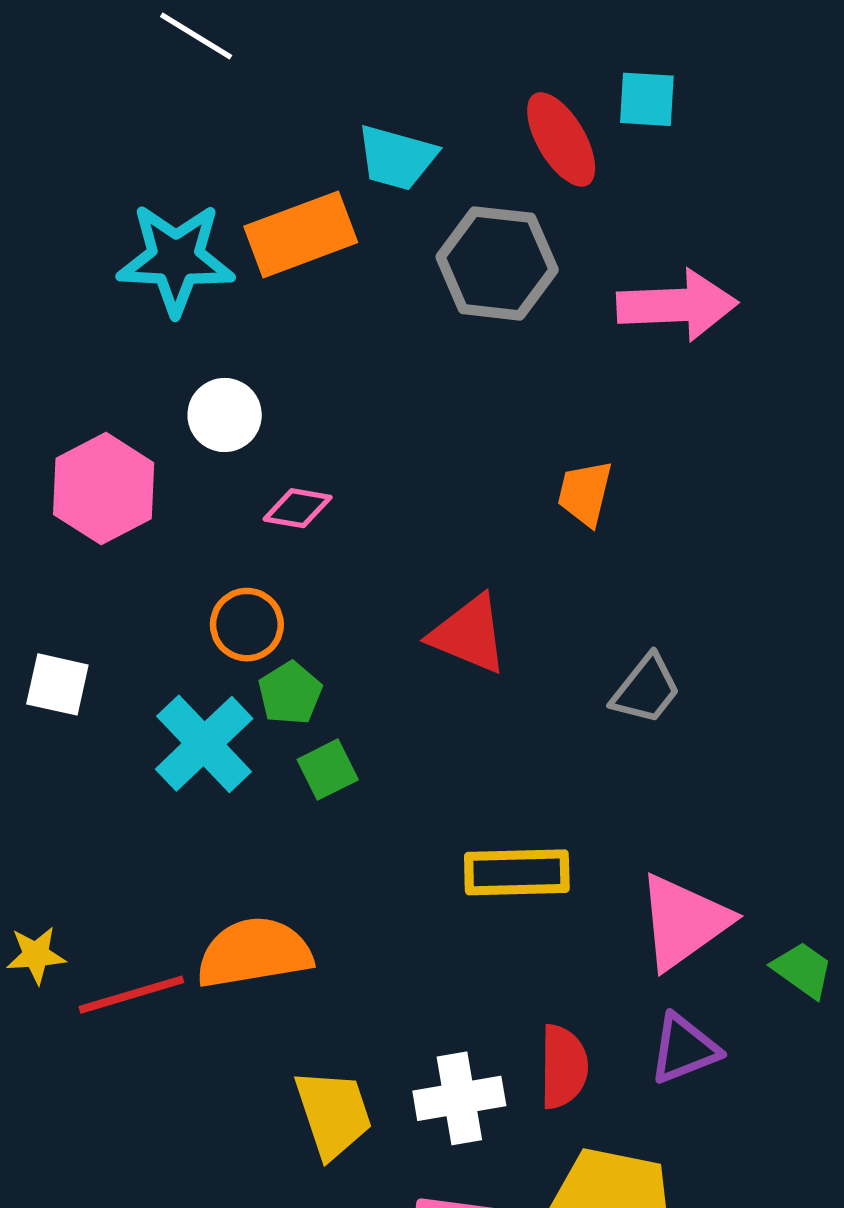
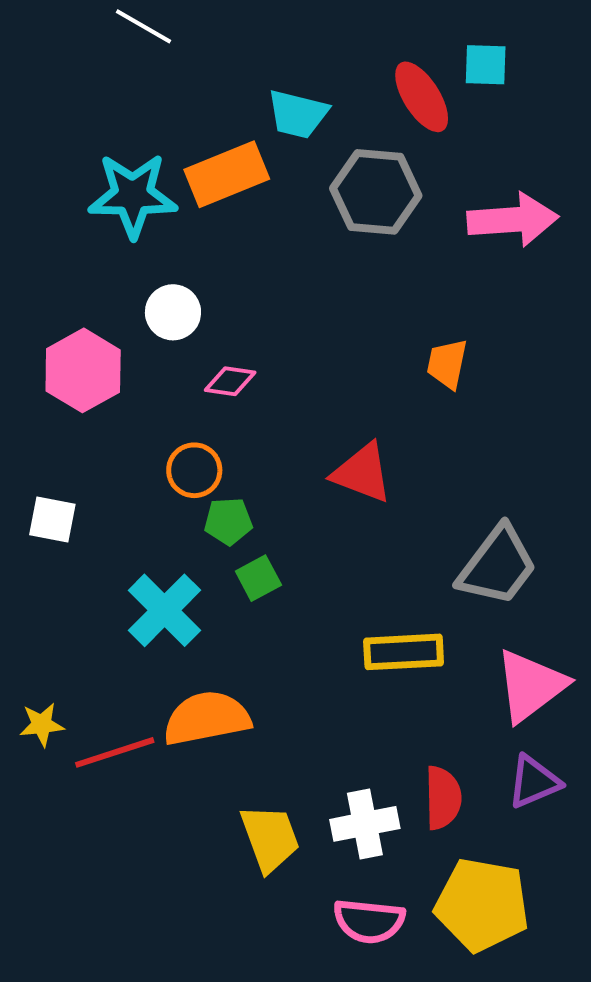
gray trapezoid: (646, 689) -> (497, 566), moved, size x1.5
green pentagon: (290, 693) -> (228, 521), turned 30
cyan cross: (204, 744) -> (165, 610), moved

